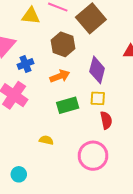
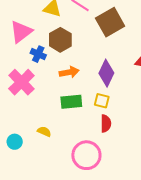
brown hexagon: (63, 44) -> (60, 40), moved
blue cross: (25, 64) -> (38, 54), turned 35
cyan circle: (19, 174) -> (15, 142), moved

